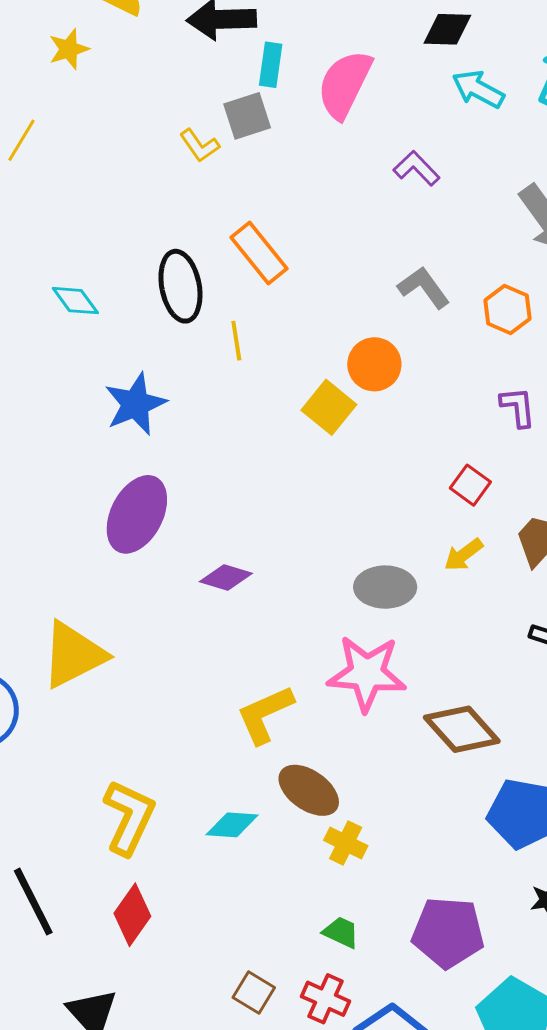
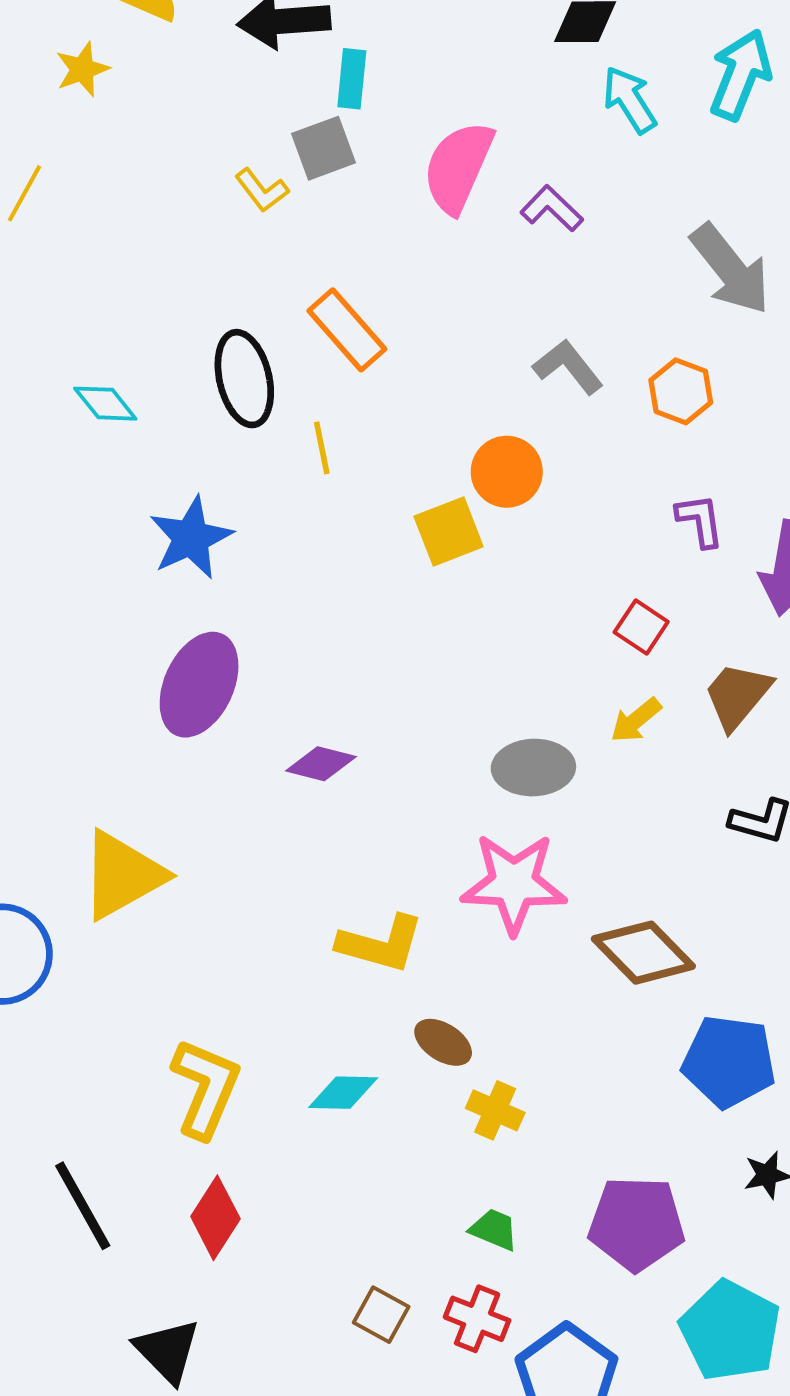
pink semicircle: (345, 84) -> (458, 167), moved
cyan arrow: (478, 89) -> (630, 100), turned 32
yellow square: (329, 407) -> (449, 531), turned 32
yellow L-shape: (265, 714) -> (381, 944), turned -138
brown ellipse: (309, 790) -> (443, 1042), size x0.7

